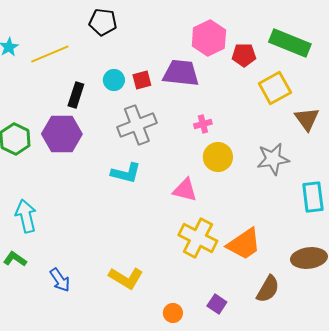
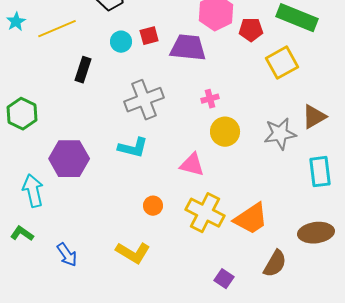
cyan circle: (114, 80) -> (121, 42), moved
red square: (142, 80) -> (149, 36), moved
brown triangle: (307, 119) -> (314, 117), moved, turned 36
purple hexagon: (62, 134) -> (69, 159), moved
orange circle: (173, 313) -> (153, 206), moved

